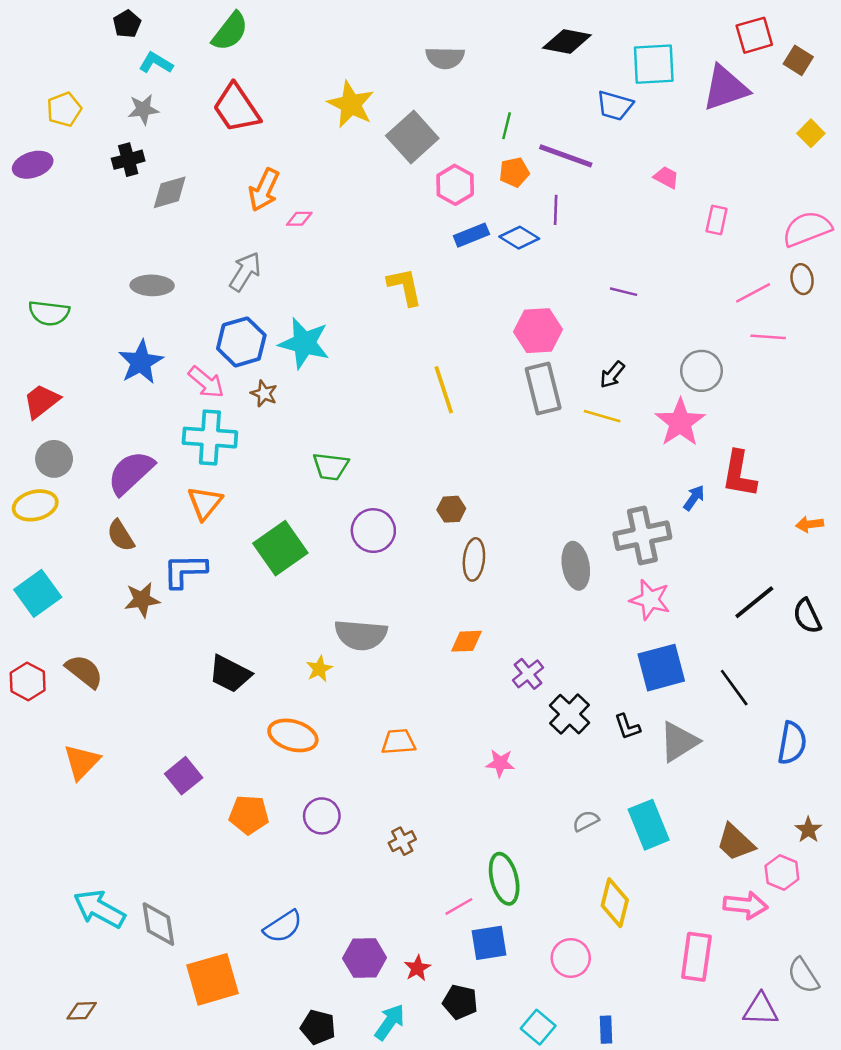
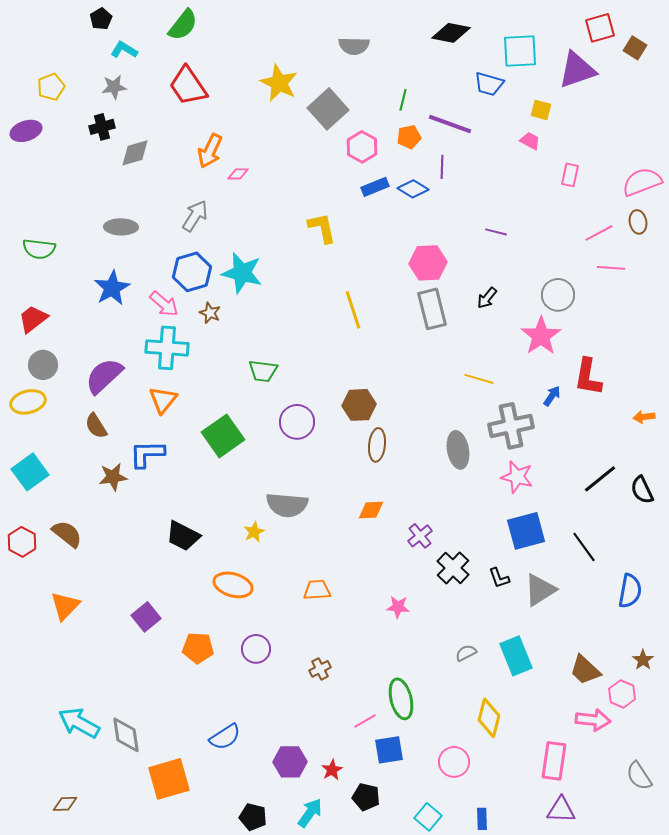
yellow square: (811, 133) -> (541, 110), moved, turned -30
yellow line: (602, 416) -> (479, 379), moved
brown hexagon: (451, 509) -> (359, 405), size x1.5
purple triangle: (761, 1010) -> (561, 810), moved

